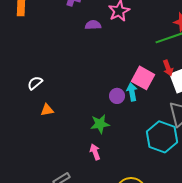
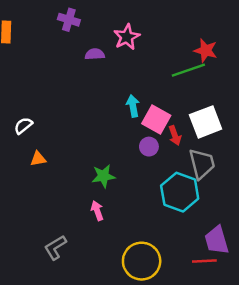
red arrow: (168, 68) -> (175, 135), moved
cyan arrow: (132, 92) -> (133, 106), moved
purple circle: (117, 96) -> (149, 147), moved

